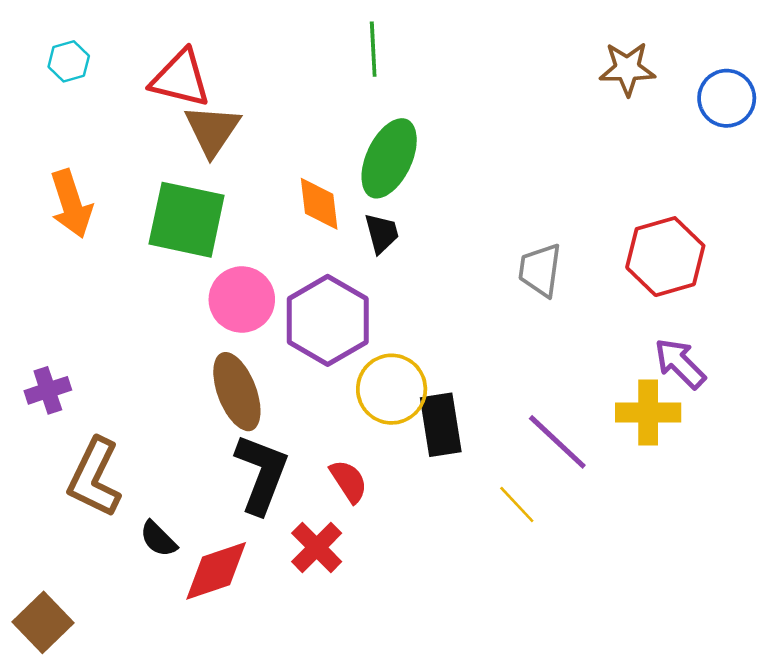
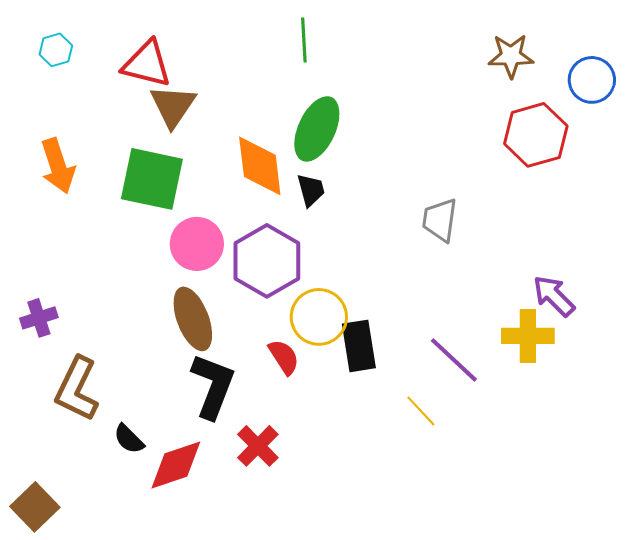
orange diamond: (319, 204) -> (260, 166), size x1.4
red hexagon: (665, 257) -> (536, 135), moved
red semicircle: (349, 481) -> (284, 357), moved

